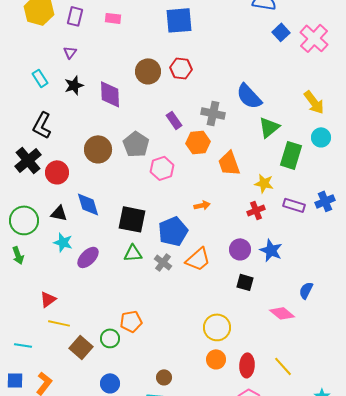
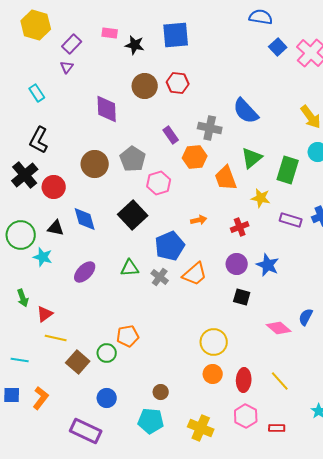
purple rectangle: (75, 16) -> (72, 44), moved, turned 30
black star: (74, 85) -> (135, 45), moved, turned 30
green triangle: (269, 127) -> (252, 158), moved
red cross: (256, 210) -> (240, 227), moved
black square: (132, 219) -> (133, 215), moved, turned 36
cyan star: (63, 242) -> (43, 257), moved
green arrow: (18, 255) -> (23, 298), moved
blue semicircle: (306, 290) -> (306, 317), moved

